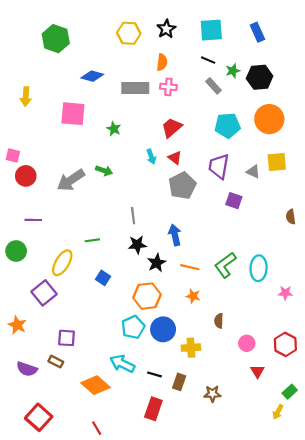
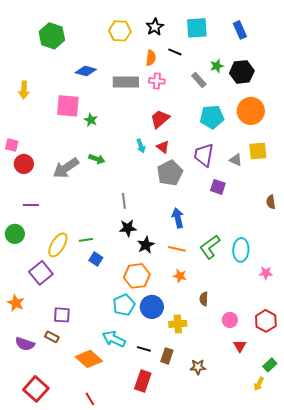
black line: (208, 60) -> (175, 52), moved
green star: (114, 129) -> (91, 120), moved
blue arrow: (175, 235) -> (178, 218), moved
green line: (92, 240) -> (86, 240), moved

